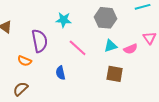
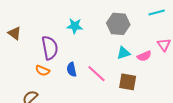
pink line: (78, 48) -> (96, 74), moved
orange semicircle: (25, 61) -> (43, 71), moved
blue semicircle: (61, 73) -> (72, 69), moved

